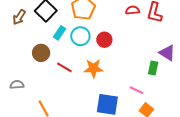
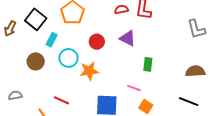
cyan circle: (80, 36) -> (69, 58), moved
purple triangle: (167, 53) -> (128, 38), moved
red line: (64, 67) -> (61, 100), moved

